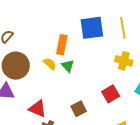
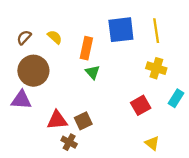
yellow semicircle: (50, 64) -> (55, 37), moved
red triangle: (38, 109) -> (57, 120), turned -30
brown square: (79, 109) -> (83, 121), moved

